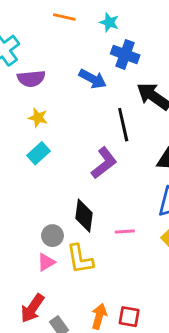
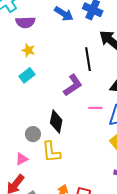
blue arrow: (93, 79) -> (64, 14), moved
pink line: (125, 232) -> (95, 108), moved
pink triangle: (46, 262) -> (22, 159), moved

